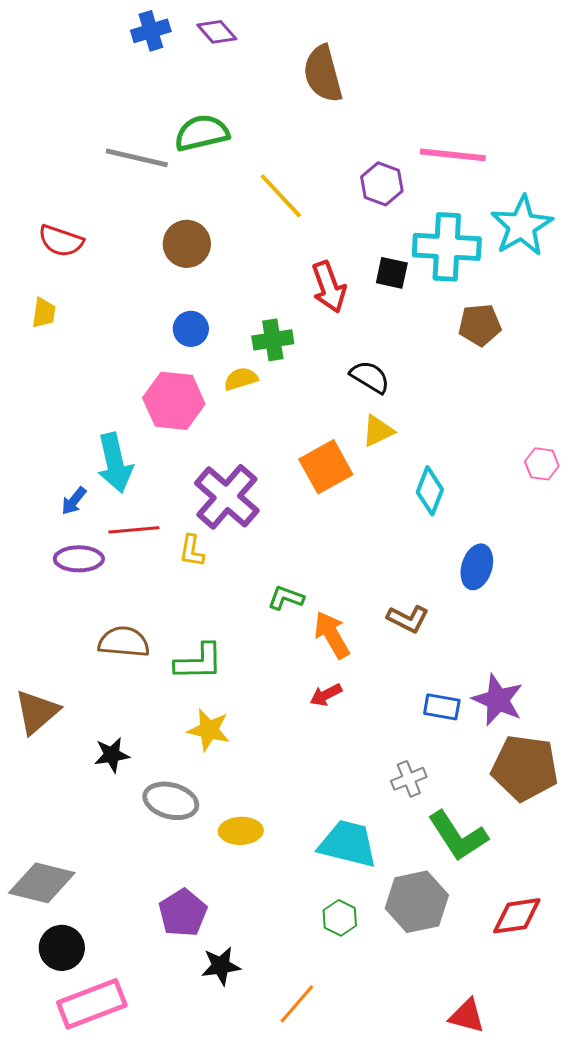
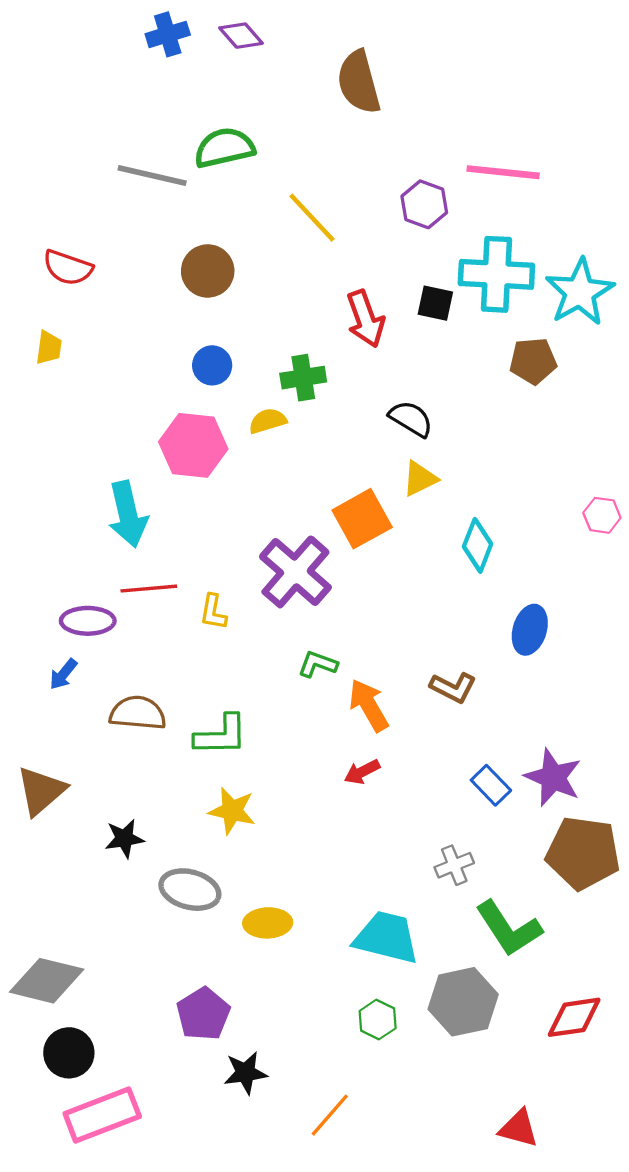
cyan star: (522, 226) -> (580, 292), moved
purple cross: (227, 497) -> (295, 572), moved
blue arrow: (74, 501) -> (63, 674), moved
blue rectangle: (442, 707) -> (491, 785), turned 36

